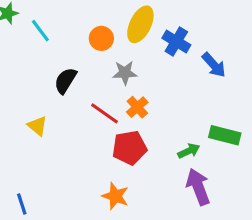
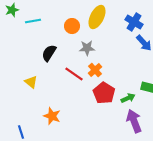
cyan line: (40, 31) -> (33, 21), turned -63
blue cross: (176, 42) -> (134, 22), moved
red pentagon: (129, 148) -> (104, 93), moved, turned -30
orange star: (115, 196) -> (52, 116), moved

